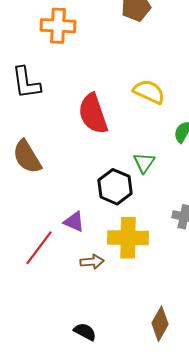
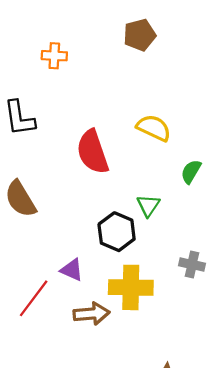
orange cross: (58, 26) -> (54, 56), size x0.7
brown arrow: (92, 262) -> (91, 314), size x1.4

